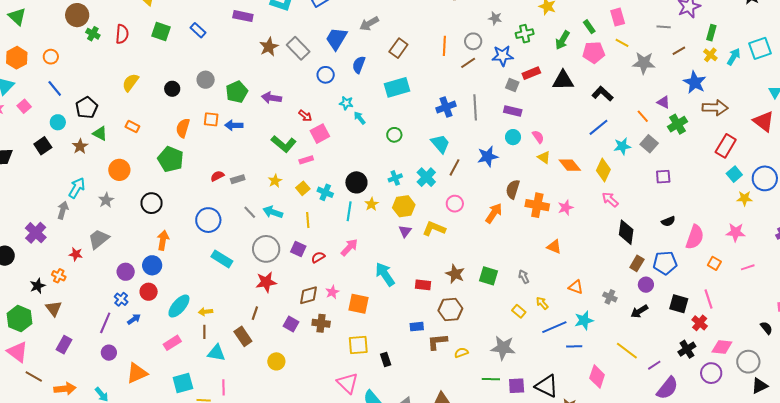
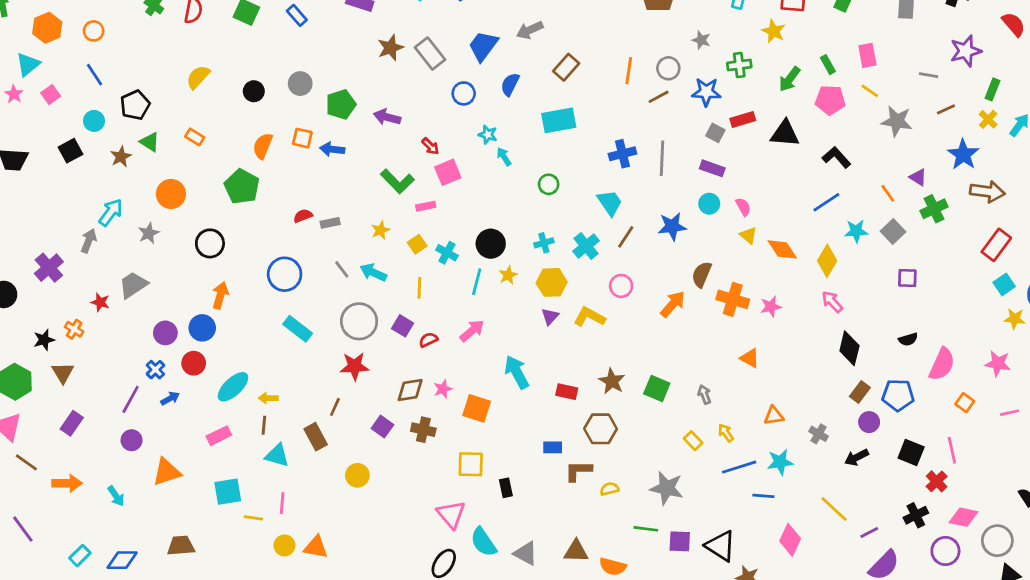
orange triangle: (576, 287) -> (774, 416), turned -35

